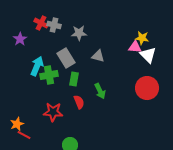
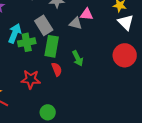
pink triangle: (135, 47) -> (87, 14), moved
green rectangle: (74, 79) -> (52, 46), size x1.5

